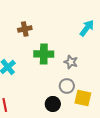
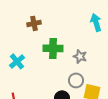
cyan arrow: (87, 28) -> (96, 22), turned -54

